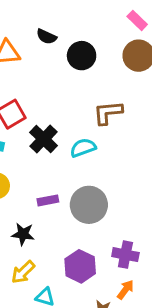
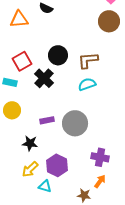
black circle: (82, 56) -> (58, 55), moved
cyan semicircle: (83, 148) -> (87, 84), moved
purple hexagon: (80, 266) -> (57, 165), moved

